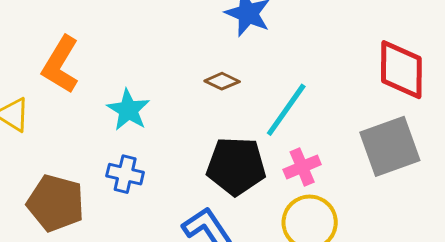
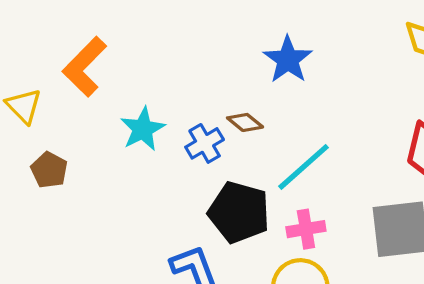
blue cross: (125, 174) -> (205, 143), moved, turned 33
brown pentagon: (56, 203) -> (49, 170), moved, size x0.6

